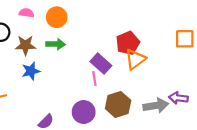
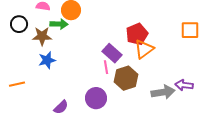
green arrow: (56, 44) -> (59, 24), moved
brown hexagon: (118, 104) -> (126, 78), moved

